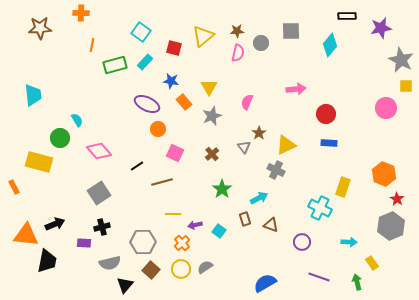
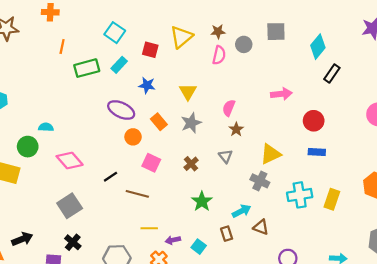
black rectangle: (347, 16) -> (332, 73), moved, turned -54
orange rectangle: (184, 102) -> (159, 122), moved
cyan semicircle: (77, 120) -> (46, 127), turned -56
brown star: (259, 133) -> (236, 129), moved
brown line: (162, 182) -> (137, 194), turned 30
cyan cross: (320, 208) -> (300, 195), moved, turned -35
brown triangle: (271, 225) -> (261, 227), moved
black cross: (102, 227) -> (73, 242), turned -35

